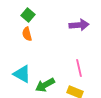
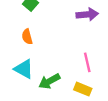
orange semicircle: (27, 34) -> (27, 37), moved

